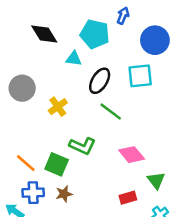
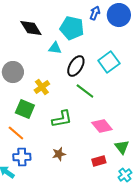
blue circle: (155, 40) -> (119, 15), moved
cyan square: (140, 76) -> (109, 62), turned -30
green L-shape: (82, 146) -> (62, 119), turned -35
green square: (57, 164) -> (25, 109), moved
brown star: (64, 194) -> (59, 154), moved

